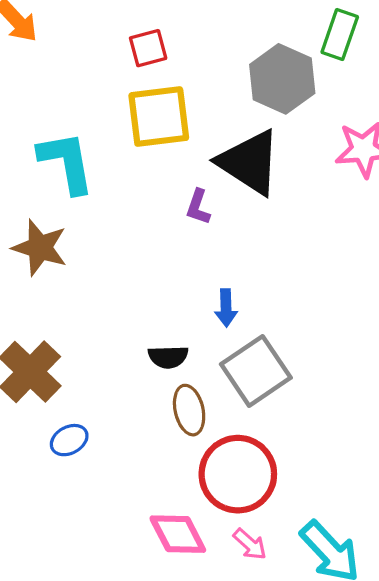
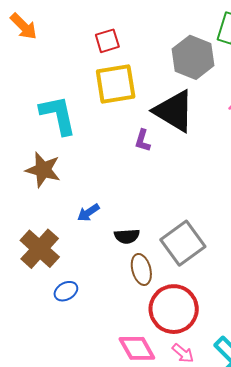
blue arrow: (226, 308) -> (88, 213), moved, turned 60

